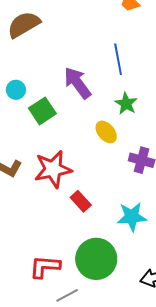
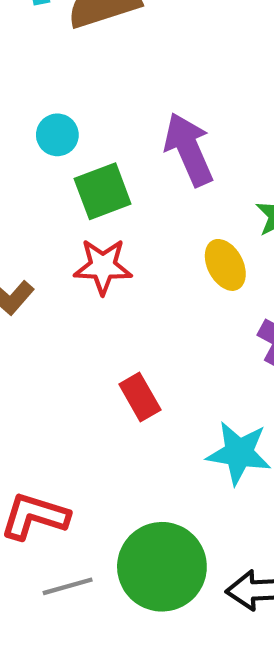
red star: (53, 169) -> (103, 266), moved, size x0.7
green circle: (96, 259) -> (162, 567), moved

